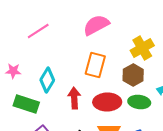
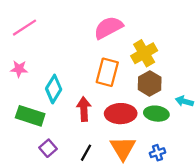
pink line: (38, 31) -> (25, 28), moved
yellow cross: (142, 48) -> (144, 53), moved
pink star: (13, 71) -> (19, 69), moved

